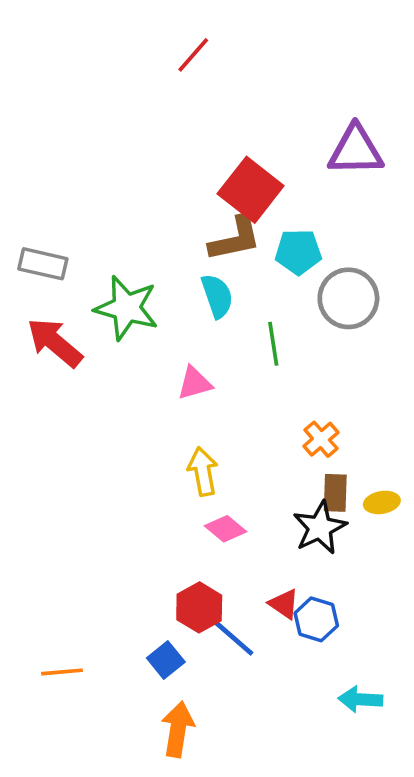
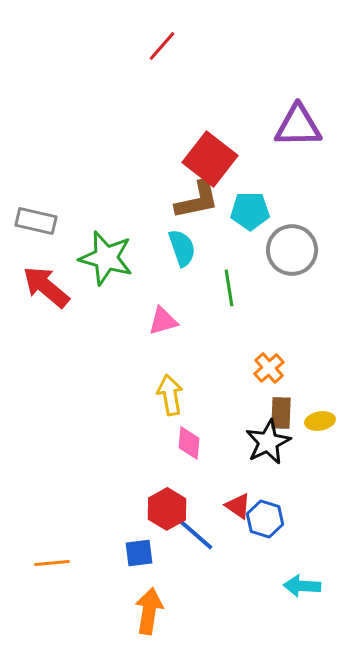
pink diamond: (225, 529) -> (189, 443), turned 56
blue square: (166, 660) -> (139, 553), turned 32

